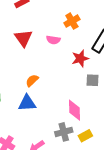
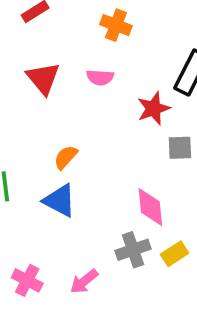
orange cross: (72, 21) -> (116, 25), moved, turned -35
blue triangle: (27, 103) -> (60, 201), turned 36

